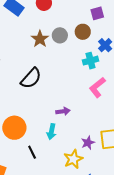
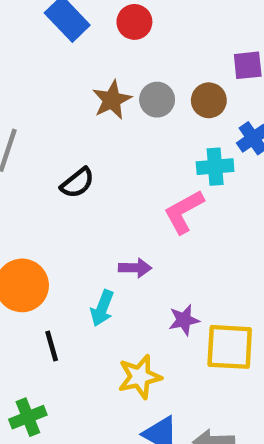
black semicircle: (31, 78) -> (77, 183), size x0.7
pink L-shape: (97, 87) -> (184, 212), moved
purple star: (88, 143) -> (184, 320), moved

